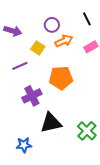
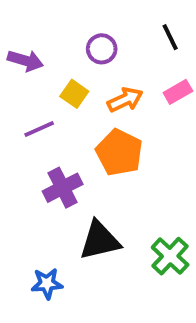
orange arrow: (64, 41) -> (125, 100), moved
orange pentagon: (61, 78) -> (119, 152), turned 30

